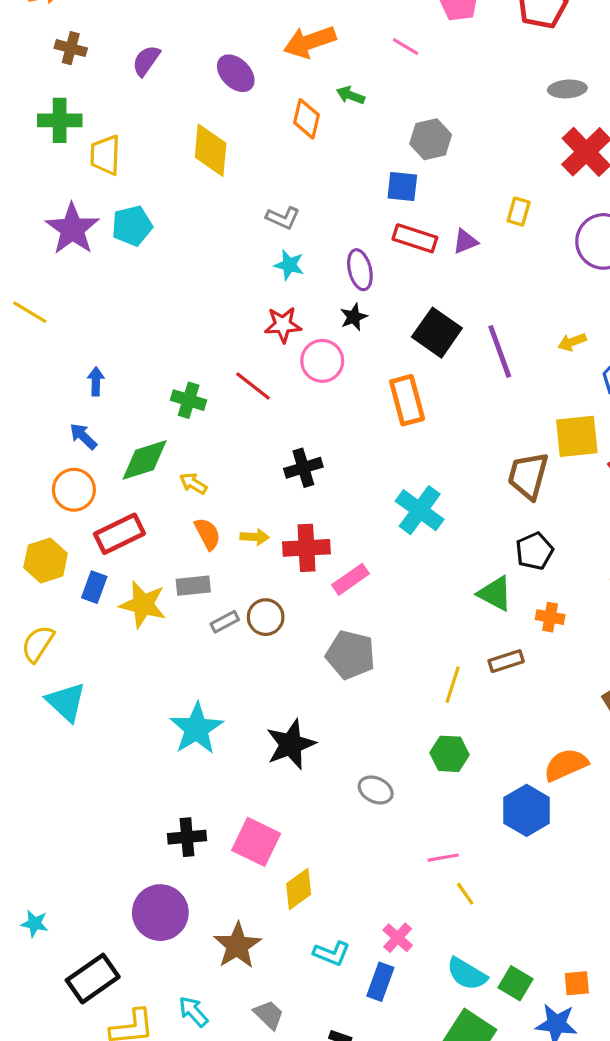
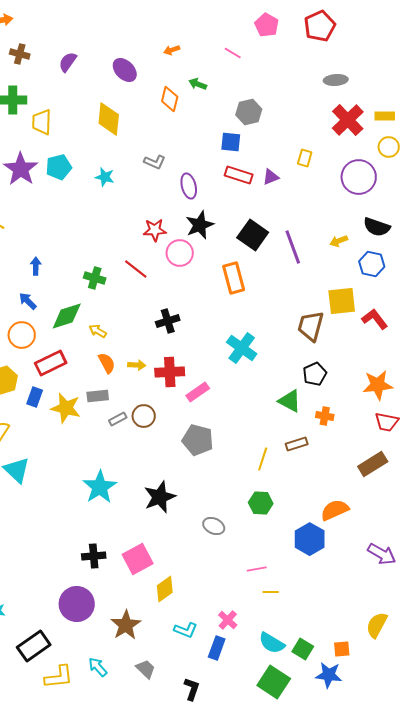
orange arrow: (310, 42) -> (172, 50), size x0.5
cyan star: (289, 265) -> (105, 177), moved
purple ellipse: (360, 270) -> (189, 186), moved
black star: (354, 317) -> (200, 225), size x1.6
pink square: (256, 842) -> (138, 559), turned 36
yellow line: (465, 894) -> (271, 592), turned -56

